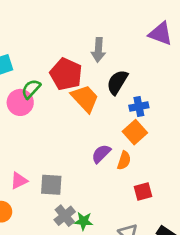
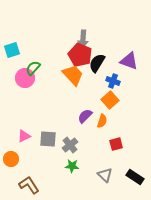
purple triangle: (160, 34) -> (129, 61), moved
red pentagon: (66, 74) -> (80, 55), moved
blue cross: (139, 106) -> (113, 81), turned 32
gray cross: (65, 216) -> (70, 145), moved

